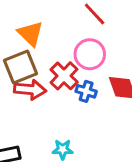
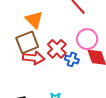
pink circle: (90, 54) -> (87, 39), moved

